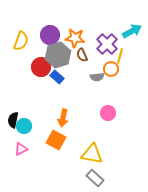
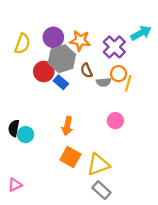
brown semicircle: (82, 55) -> (86, 70), moved
yellow line: (120, 56) -> (128, 83), moved
orange square: (56, 140) -> (70, 157), moved
pink triangle: (21, 149) -> (15, 185), moved
yellow triangle: (92, 154) -> (98, 164), turned -30

